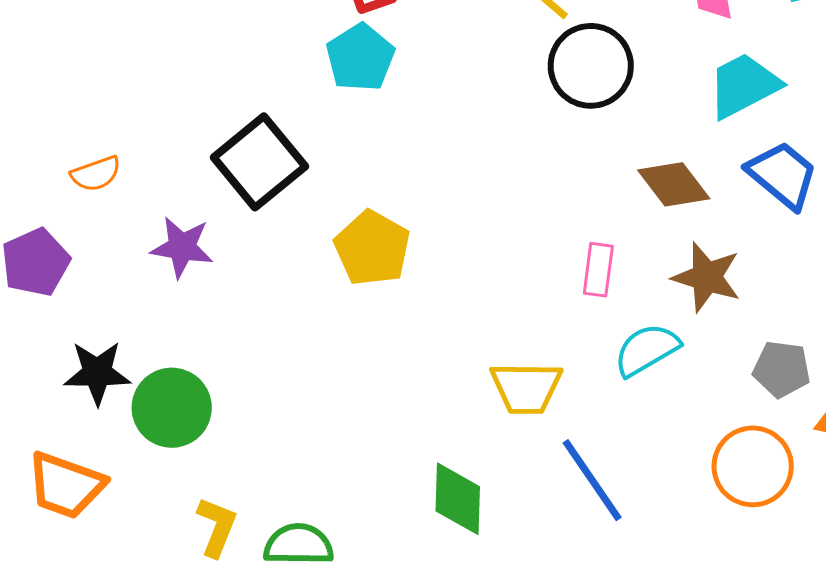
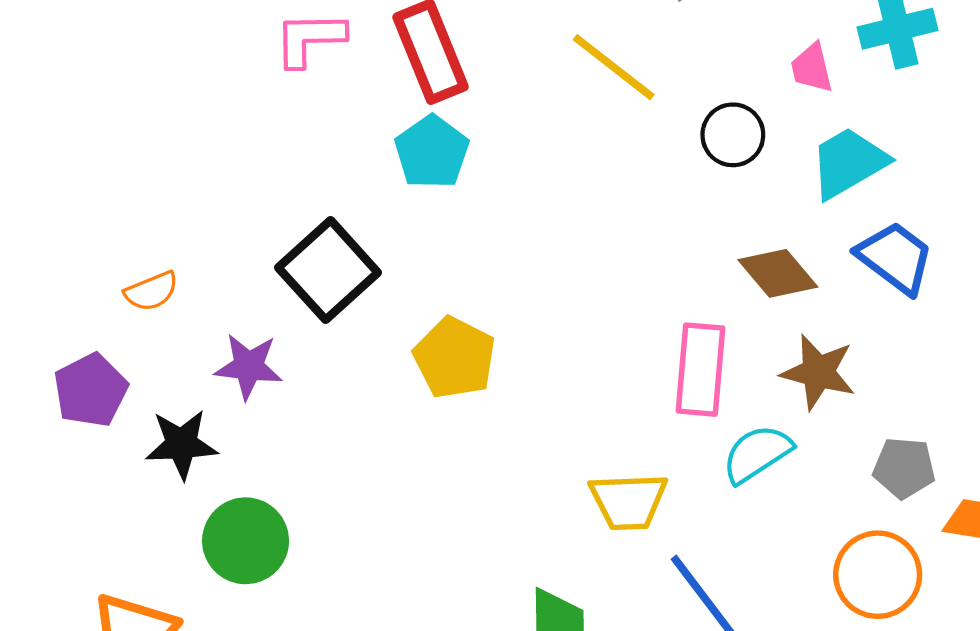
black circle: (591, 66) -> (733, 135), moved, size x0.7
pink rectangle: (598, 270) -> (700, 370), size x1.6
black star: (97, 373) -> (181, 444), moved

